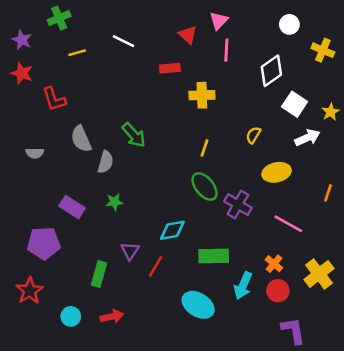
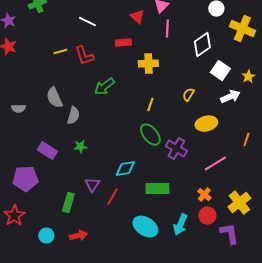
yellow cross: (323, 50) -> (242, 29), size x1.4
yellow line: (77, 53) -> (60, 52), moved
red L-shape: (54, 99) -> (84, 56), moved
green arrow: (134, 135) -> (104, 87), moved, turned 95
pink line: (288, 224) -> (215, 164), turned -60
cyan arrow: (243, 286) -> (180, 225), moved
purple L-shape: (293, 331) -> (229, 234), moved

